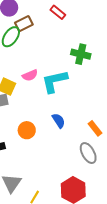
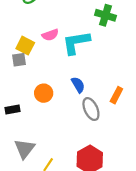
orange rectangle: (95, 128) -> (116, 95), turned 63
gray ellipse: (88, 153) -> (91, 109), moved

